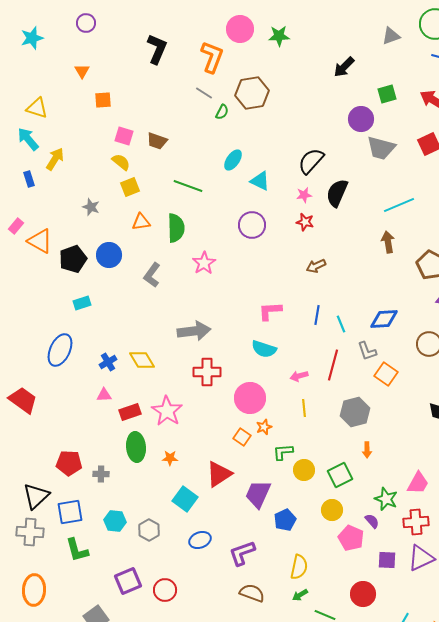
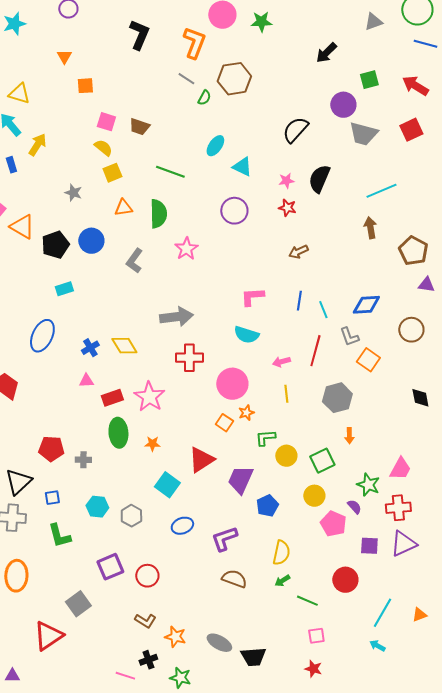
black semicircle: (311, 161) -> (295, 130), moved
blue square: (70, 512) -> (52, 498), size x0.6

